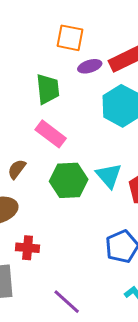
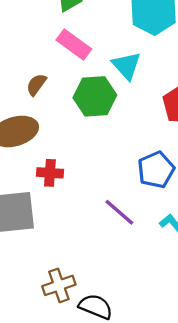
cyan triangle: (109, 176) -> (127, 66), moved
purple line: (67, 302) -> (119, 212), moved

